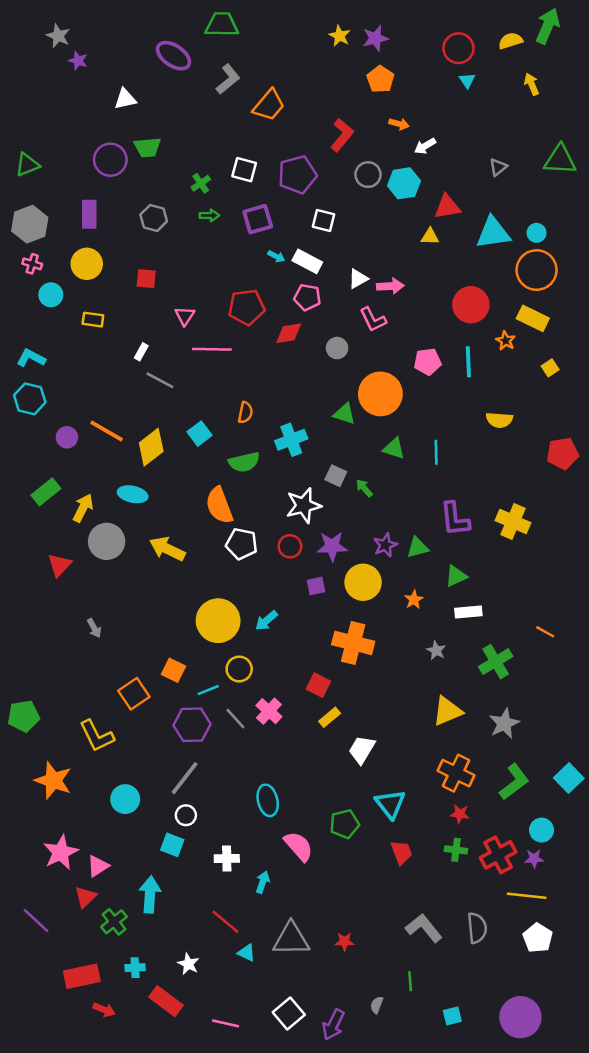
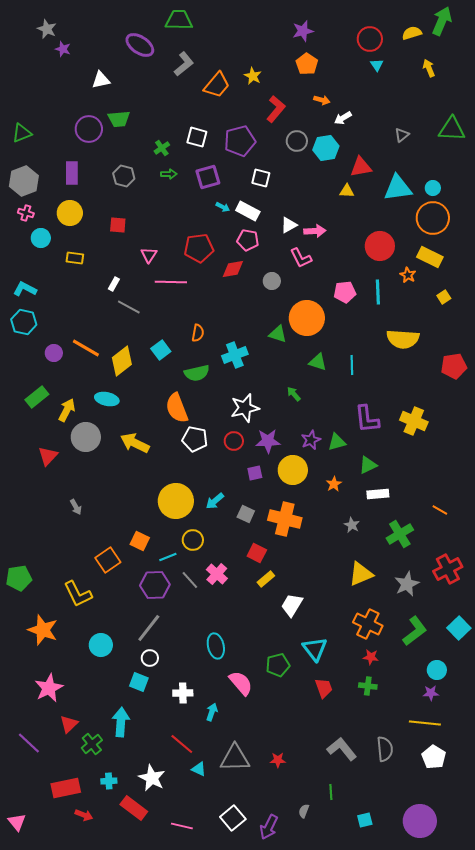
yellow star: (340, 36) -> (253, 76), moved
yellow semicircle: (499, 420) -> (403, 339), size x1.5
gray square: (336, 476) -> (246, 514), moved
red cross: (498, 855) -> (448, 569), moved
pink triangle: (98, 866) -> (17, 822), moved, turned -36
white star: (188, 964) -> (152, 778), size x1.5

